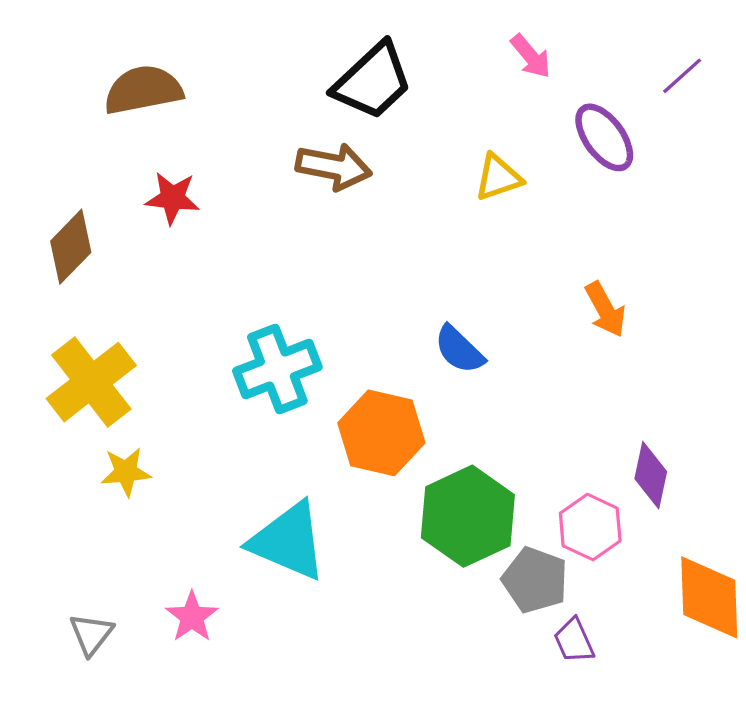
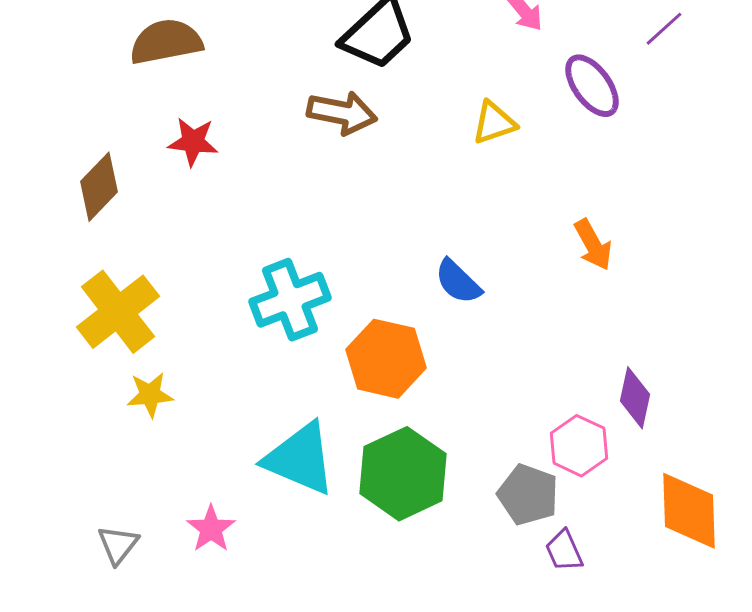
green hexagon: (468, 516) -> (403, 474), moved

